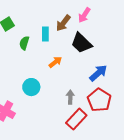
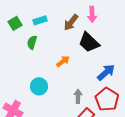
pink arrow: (84, 15) -> (92, 14), turned -35
cyan rectangle: (45, 34) -> (40, 20), moved, turned 72

